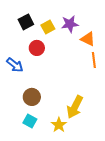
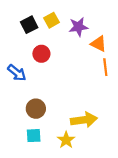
yellow square: (48, 27) -> (52, 20), moved
yellow arrow: (75, 107) -> (84, 120), turned -125
cyan square: (30, 121) -> (34, 136), turned -32

